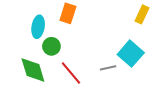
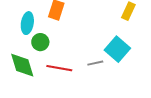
red line: (71, 73) -> (59, 68), turned -40

